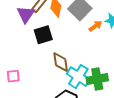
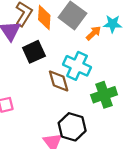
cyan cross: (78, 77) -> (77, 66), moved

